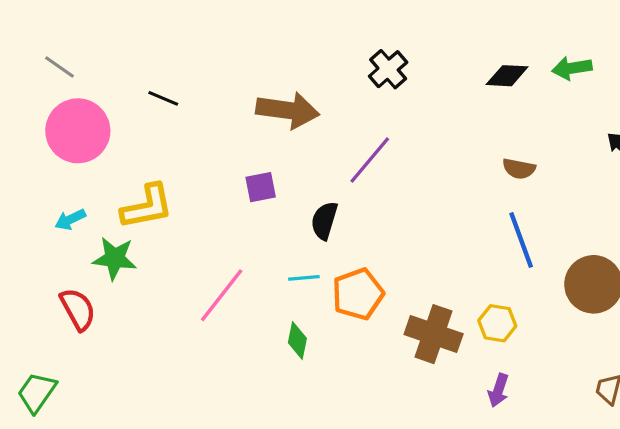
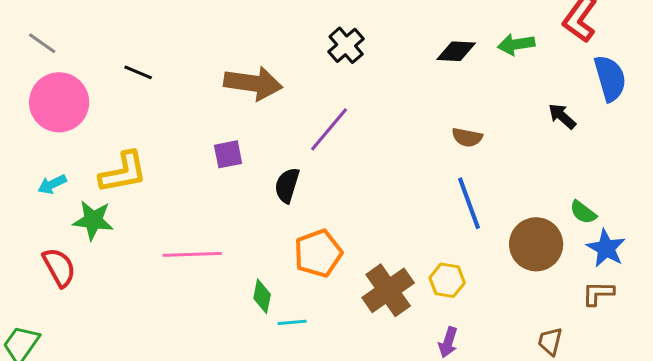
cyan line: (304, 278) -> (292, 322), moved
pink line: (222, 295) -> (192, 254), turned 50
brown cross: (434, 334) -> (388, 290), turned 36

